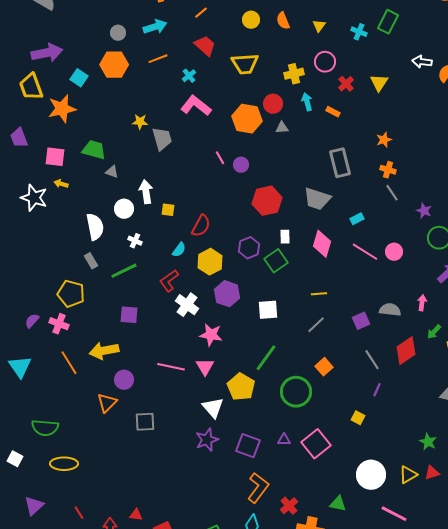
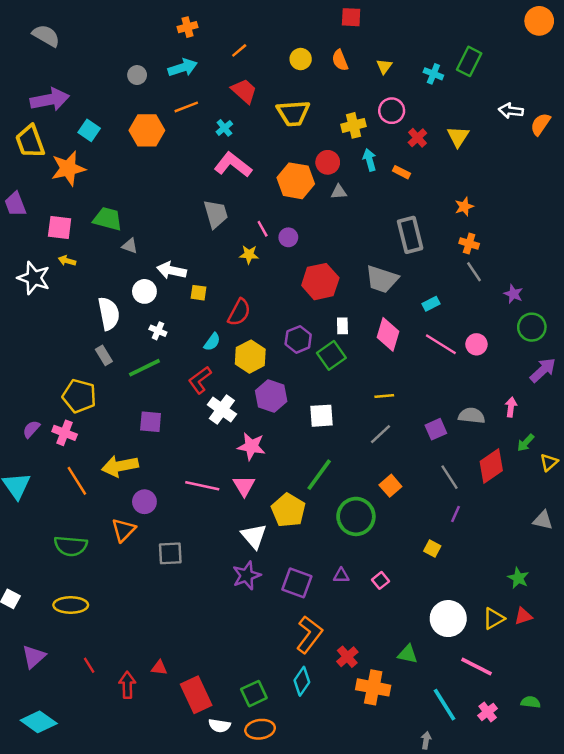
orange hexagon: (114, 65) -> (147, 130), moved
yellow star: (140, 122) -> (249, 255), moved
gray trapezoid: (162, 139) -> (216, 214), moved
white arrow: (146, 192) -> (172, 271), turned -70
green semicircle: (45, 428) -> (71, 546), moved
pink square: (316, 444) -> (381, 580), size x0.5

